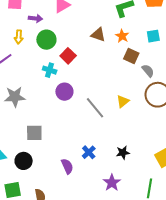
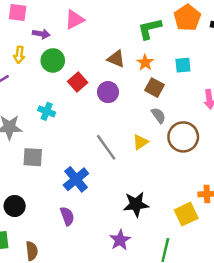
cyan cross: (50, 70) -> (47, 111), moved
gray semicircle: (148, 71) -> (158, 115), moved
purple circle: (64, 92) -> (108, 92), moved
gray square: (34, 133) -> (33, 157), moved
blue cross: (89, 152) -> (76, 179), moved, size x1.5
black star: (123, 153) -> (136, 204), size x1.5

